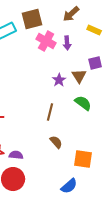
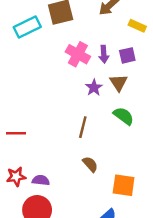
pink cross: (46, 41) -> (78, 54), moved
purple arrow: (67, 43) -> (104, 54), moved
purple square: (95, 63) -> (127, 55), moved

